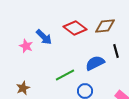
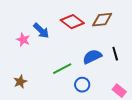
black line: (116, 51) -> (115, 54), moved

